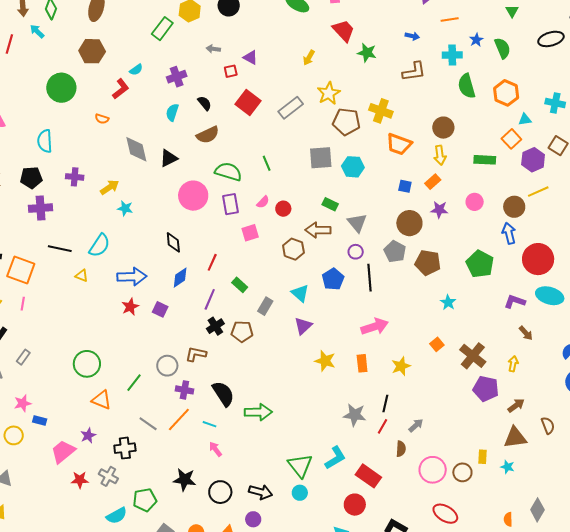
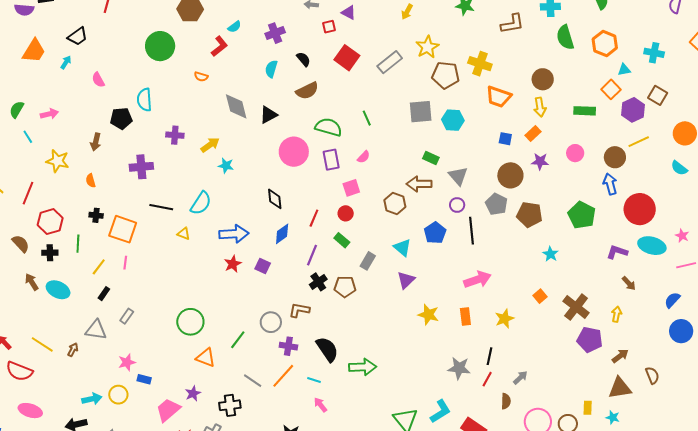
black pentagon: (31, 178) -> (121, 118), moved
red circle: (283, 209) -> (346, 213), moved

